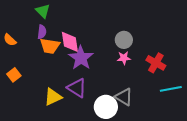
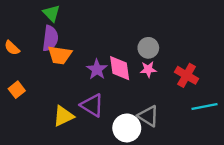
purple semicircle: (42, 32) -> (50, 38), size x1.5
pink diamond: (70, 42) -> (120, 68), moved
purple star: (81, 58) -> (97, 69), size x0.7

